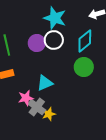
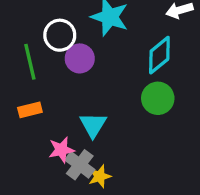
white circle: (54, 40) -> (60, 35), moved
cyan triangle: (45, 83) -> (93, 125), turned -36

